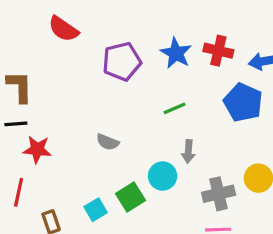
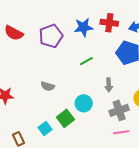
red semicircle: (63, 29) -> (14, 33), moved
blue star: (176, 53) -> (84, 27), turned -30
gray arrow: (188, 151) -> (109, 85), moved

